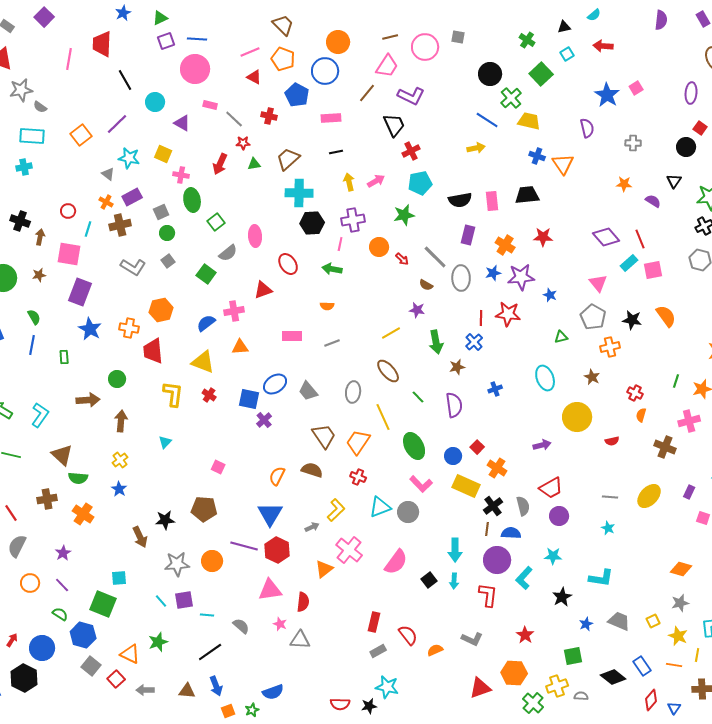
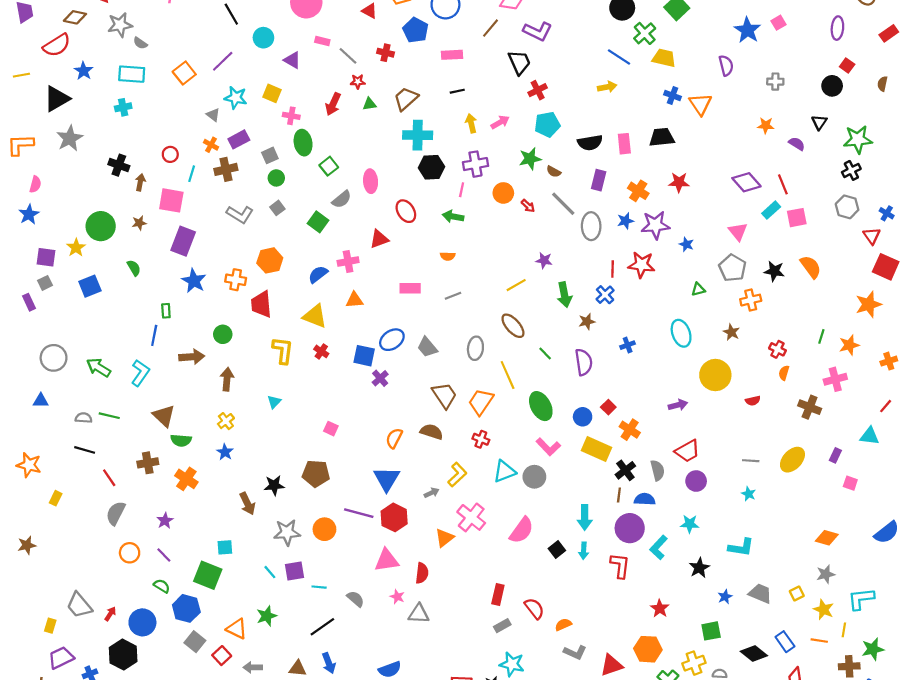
brown semicircle: (426, 285) -> (554, 172), moved
blue line: (32, 345) -> (154, 335), moved
gray L-shape: (472, 639) -> (575, 652), moved

